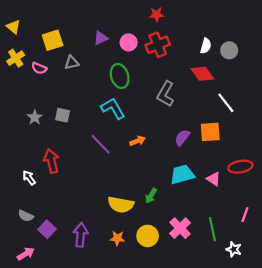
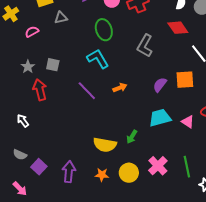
pink semicircle: (39, 68) -> (32, 32), moved, turned 128
red arrow: (51, 161) -> (40, 90), moved
pink arrow: (26, 254) -> (20, 189), turned 77

